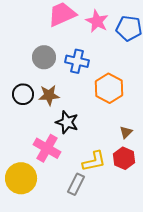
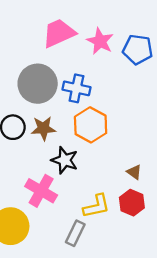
gray circle: (44, 57) -> (38, 84), size x1.4
orange hexagon: (109, 88) -> (91, 125), moved
brown triangle: (126, 132) -> (134, 172), turned -40

